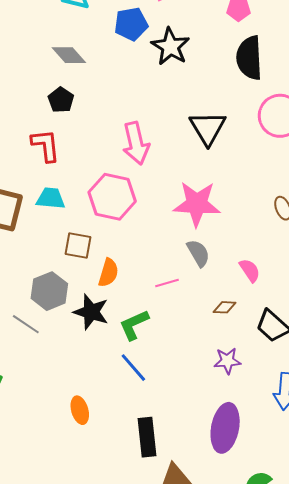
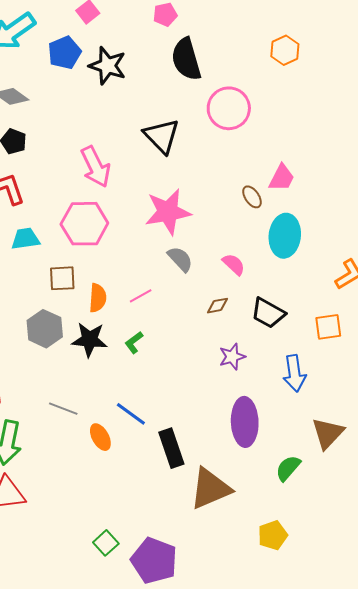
pink line: (167, 283) -> (141, 296), moved
gray line: (26, 324) -> (63, 409), moved
green L-shape: (134, 325) -> (134, 342), size x0.7
blue line: (133, 368) -> (131, 414), moved

